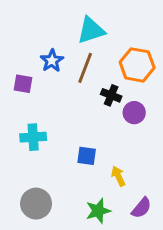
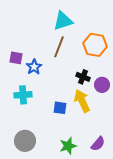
blue star: (52, 61) -> (34, 67), moved
black cross: (111, 95) -> (83, 77), moved
purple circle: (134, 113) -> (102, 85), moved
yellow arrow: (118, 176) -> (82, 101), moved, size x1.6

